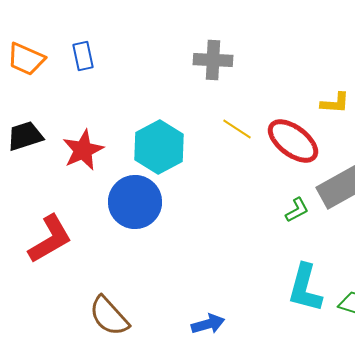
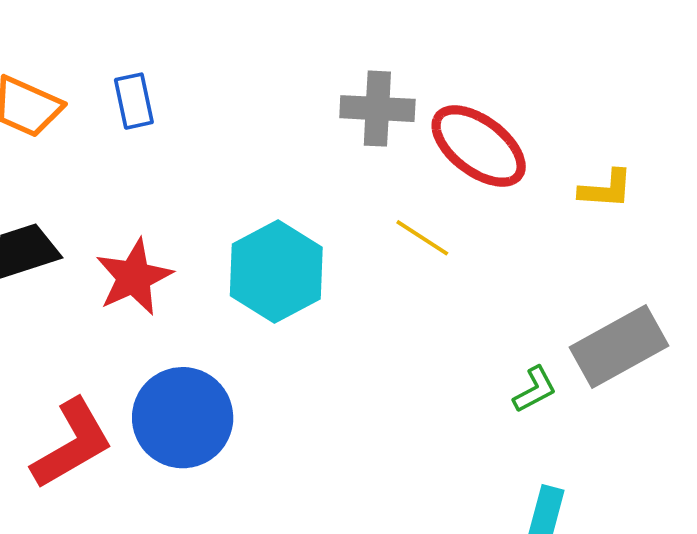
red ellipse: (293, 141) -> (479, 146), moved
blue circle: (135, 202) -> (183, 418), moved

